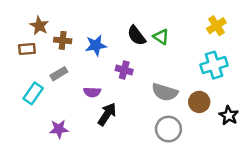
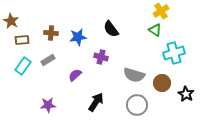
brown star: (39, 26) -> (11, 21), moved
yellow cross: (216, 26) -> (161, 11), moved
green triangle: (161, 37) -> (155, 30), moved
purple semicircle: (92, 92) -> (75, 75), turned 136
cyan rectangle: (33, 93) -> (23, 66), moved
black arrow: (107, 114) -> (96, 102), moved

